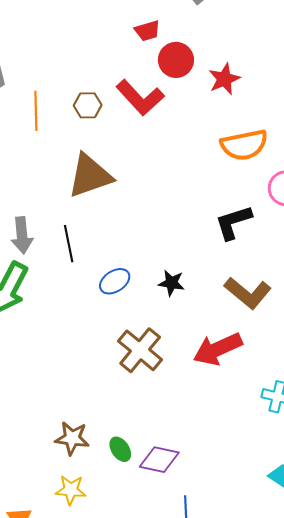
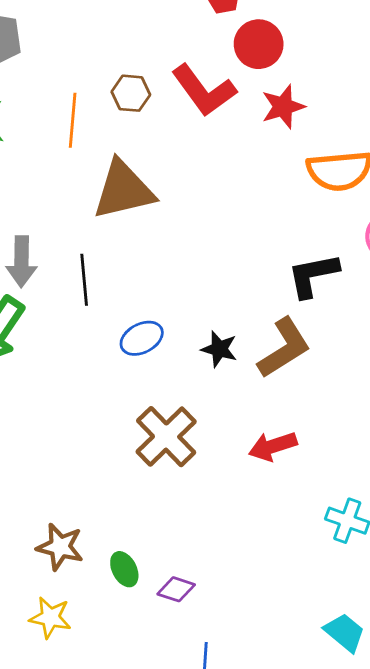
red star: (224, 79) -> (283, 107), moved
orange line: (36, 111) -> (73, 120), moved
brown L-shape: (248, 293) -> (284, 348), moved, turned -78
red arrow: (218, 349) -> (273, 446), size x0.7
purple diamond: (159, 460) -> (176, 589), size x0.7

